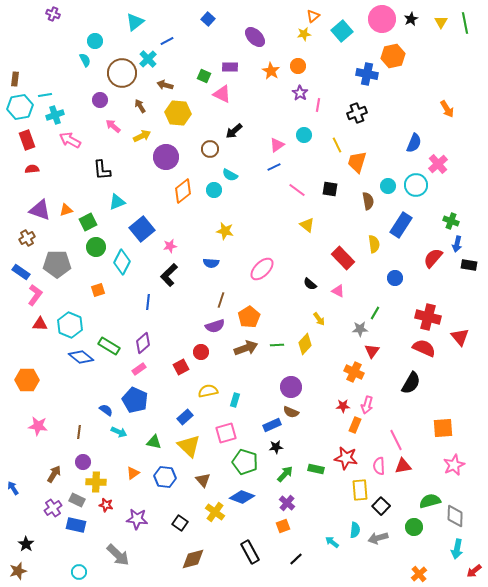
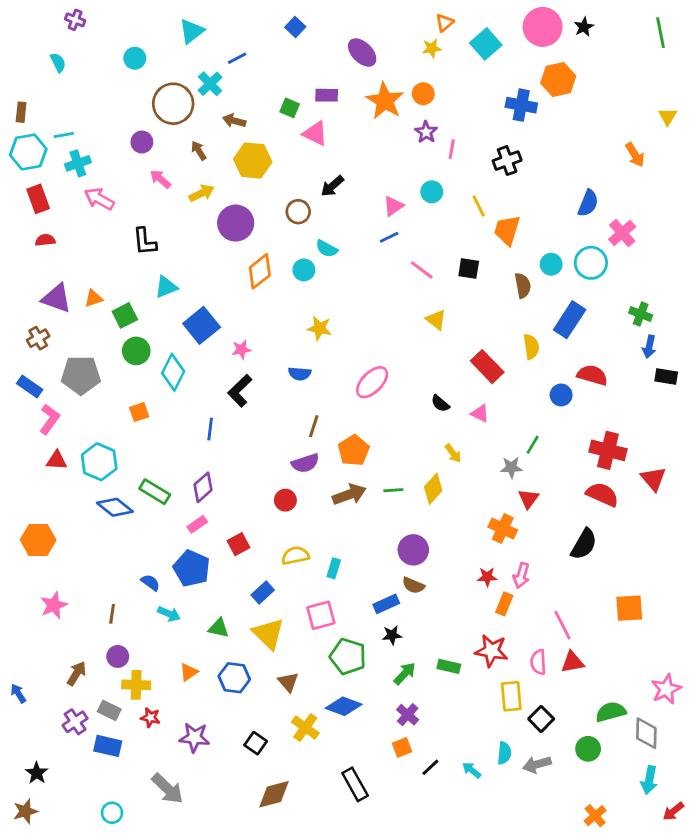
yellow triangle: (441, 22) -> (668, 116), moved
cyan semicircle: (85, 60) -> (58, 62), moved
orange star: (271, 71) -> (385, 101), size x1.5
red semicircle: (433, 258) -> (592, 375), moved, turned 65
red square: (181, 367) -> (239, 544), moved
pink star: (38, 426) -> (54, 605), turned -30
pink star: (454, 465) -> (666, 689), moved
black line: (296, 559) -> (430, 767), moved

